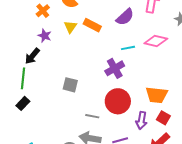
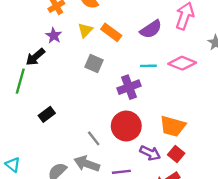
gray square: (70, 85) -> (94, 63), moved
black rectangle: (23, 103) -> (47, 114), moved
gray line: (92, 116) -> (94, 138), turned 32
purple arrow: (141, 121) -> (150, 153), turned -84

